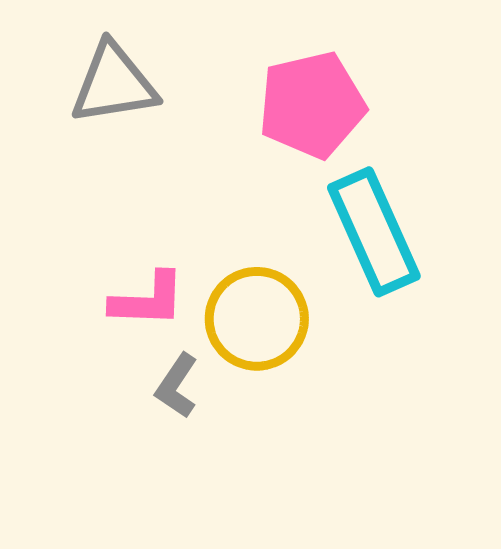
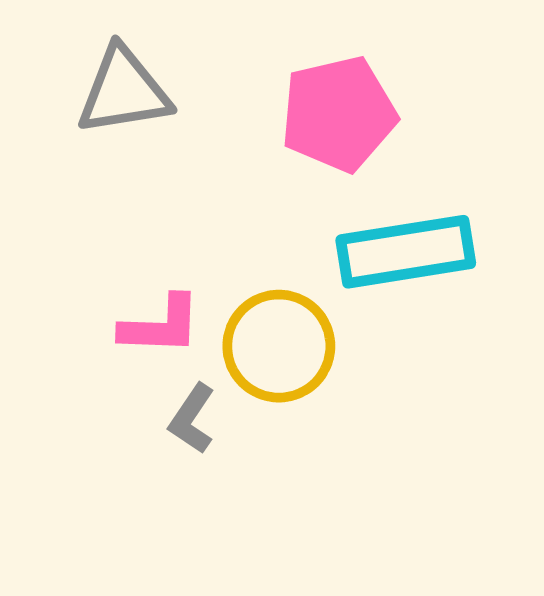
cyan rectangle: (374, 232) -> (406, 252), turned -75

